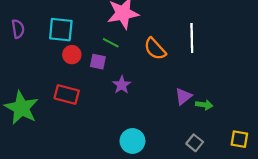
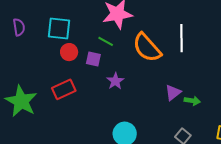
orange semicircle: (155, 49) -> (147, 48), size x1.4
red rectangle: (67, 95) -> (64, 89), turned -40

